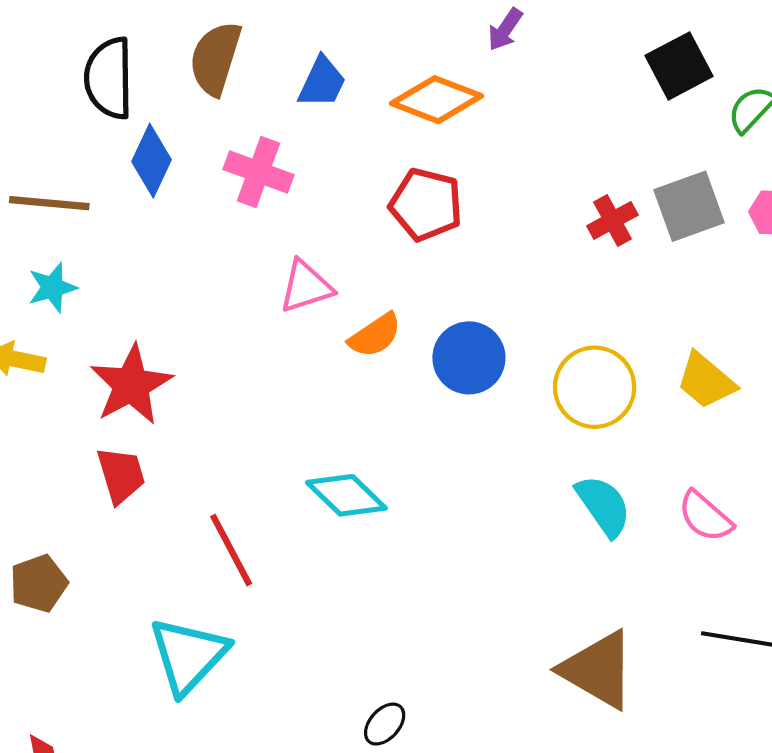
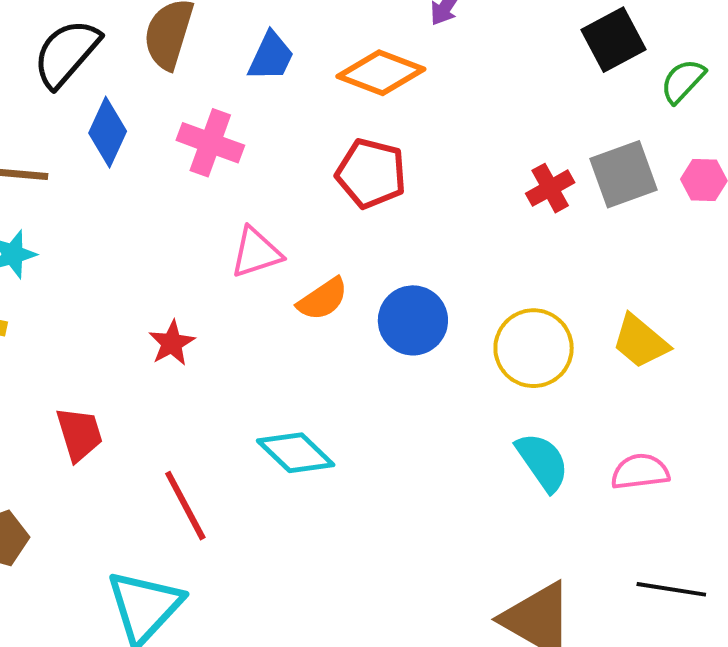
black semicircle: (109, 78) -> (66, 53), turned 42
red star: (131, 385) -> (172, 343), moved, size x0.6
pink semicircle: (705, 516) -> (640, 472), turned 132

